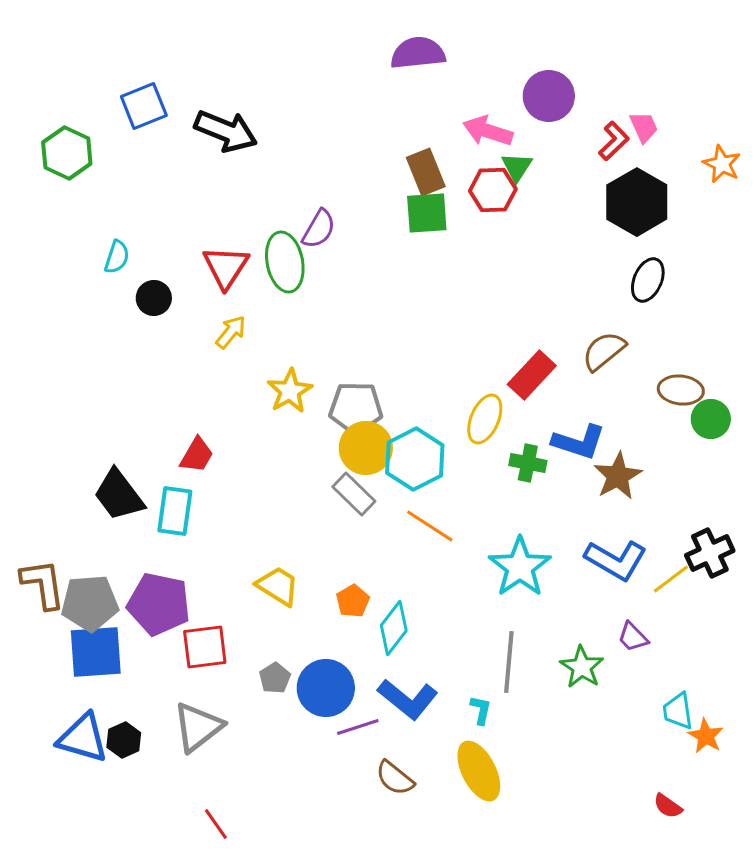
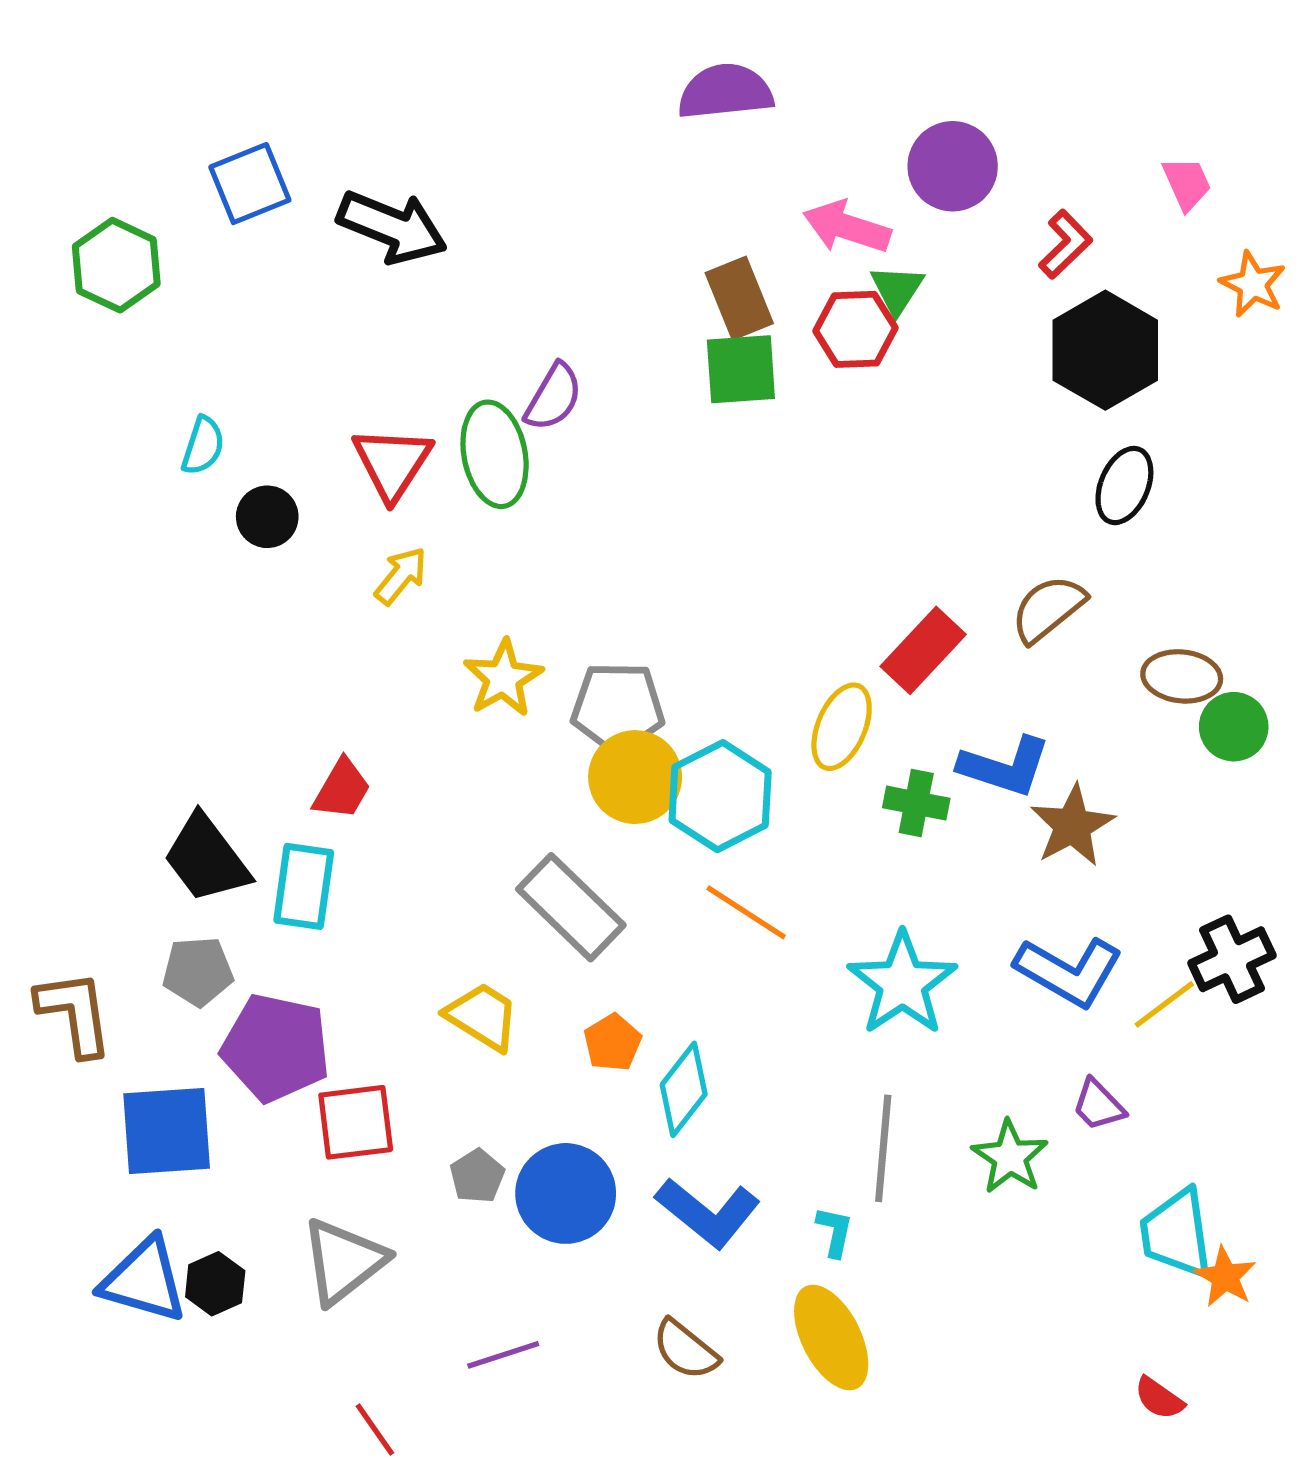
pink trapezoid: (644, 127) -> (1187, 184), moved
gray rectangle: (354, 494) -> (571, 907), moved, size x1.4
gray pentagon: (90, 603) -> (198, 971), moved, size x0.7
cyan trapezoid: (678, 711) -> (1176, 1233), size x1.4
purple line: (358, 727) -> (503, 1355), moved

